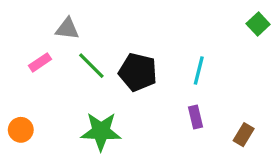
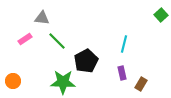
black pentagon: (138, 72) -> (86, 61), moved, turned 30
brown rectangle: (244, 135) -> (141, 84), moved

